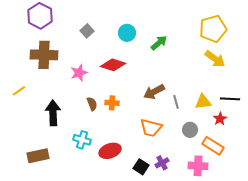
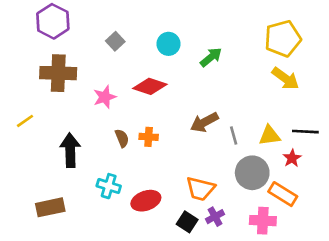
orange trapezoid: (151, 128) -> (200, 189), moved
gray circle: (190, 130) -> (252, 173), size x1.6

